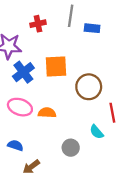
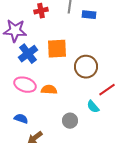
red line: (112, 113) -> (107, 90), turned 66

